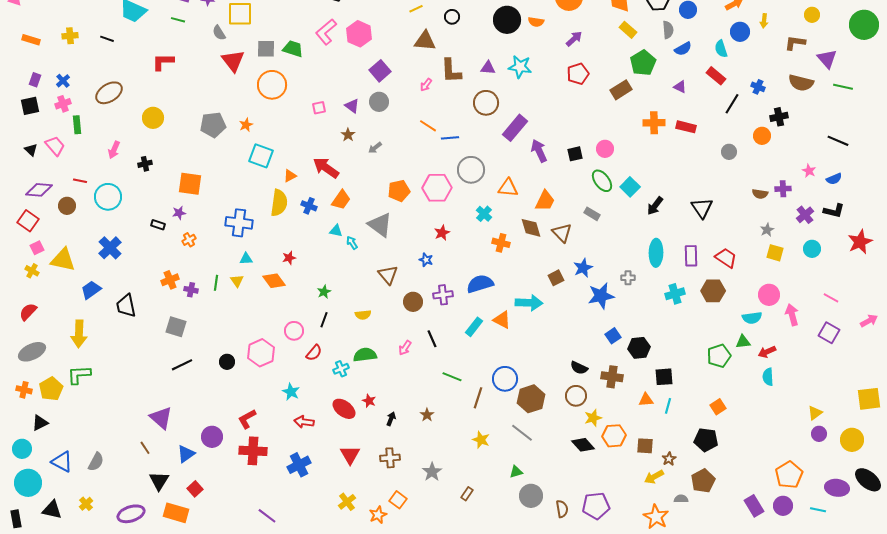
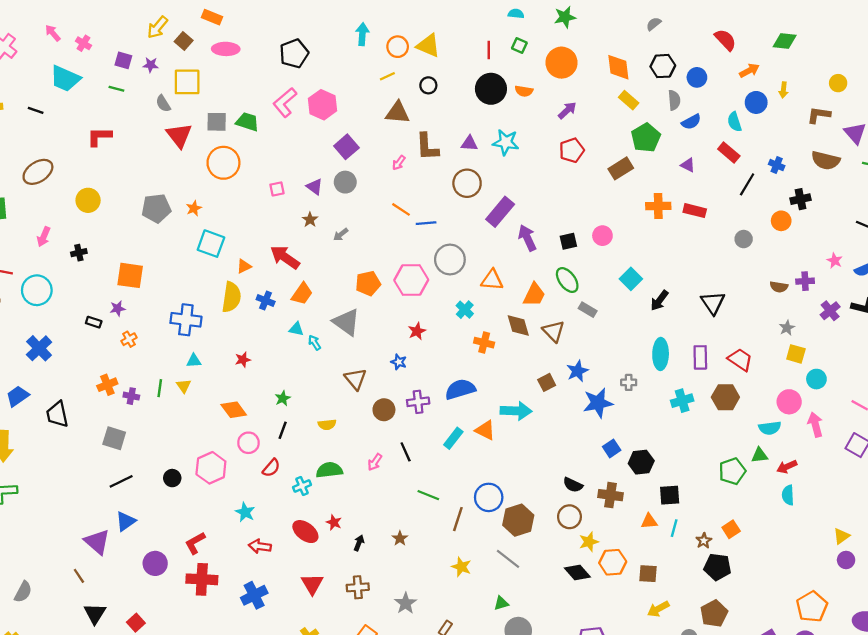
green ellipse: (602, 181) -> (567, 280), moved
cyan circle: (812, 249) -> (816, 379), moved
orange diamond: (274, 281) -> (234, 410), moved
blue triangle: (186, 454) -> (126, 521), moved
brown star: (669, 459) -> (704, 541), moved

